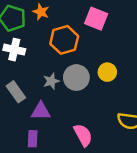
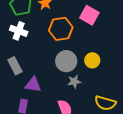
gray star: (51, 81) -> (74, 82), moved

